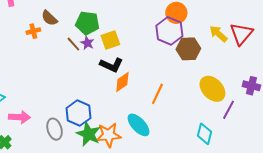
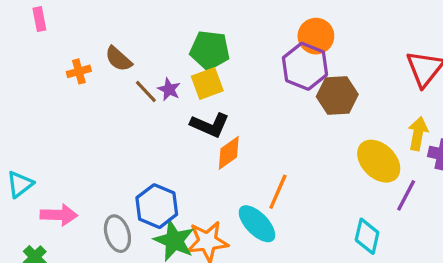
brown semicircle: (49, 18) -> (118, 59), moved
green pentagon: (87, 23) -> (210, 50), moved
yellow arrow: (218, 34) -> (418, 134), moved, turned 60
orange line: (157, 94) -> (278, 192), moved

